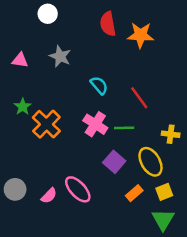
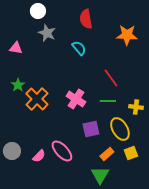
orange star: (140, 35) -> (127, 35), moved
gray star: (60, 56) -> (47, 33), moved
cyan semicircle: (99, 85) -> (79, 48), moved
green line: (124, 128) -> (108, 101), moved
purple square: (114, 162) -> (91, 129), turned 36
green triangle: (163, 219) -> (100, 175), moved

